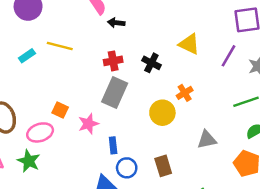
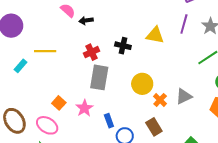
yellow triangle: (189, 44) -> (155, 35), moved
orange cross: (185, 93) -> (160, 100), moved
orange square: (60, 110) -> (59, 103), turned 32
pink ellipse: (40, 132) -> (47, 125), turned 65

